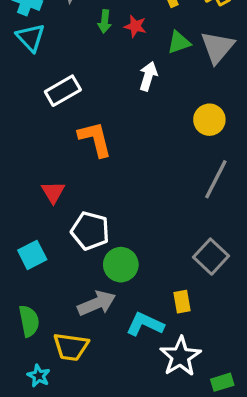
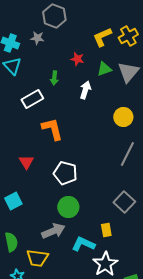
green arrow: (105, 21) -> (54, 78), moved
white pentagon: (90, 231) -> (65, 173), moved

